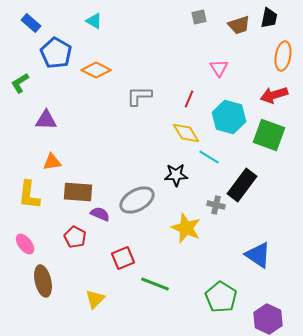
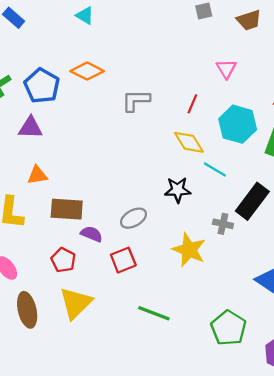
blue pentagon: (56, 53) -> (42, 86), moved
gray ellipse: (137, 200) -> (133, 218), size x0.7
red square: (123, 258) -> (123, 260), moved
yellow triangle: (95, 299) -> (76, 303), moved, size x1.5

